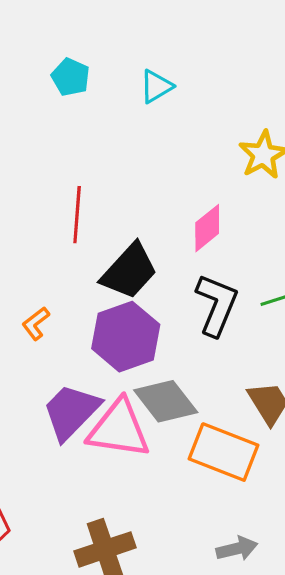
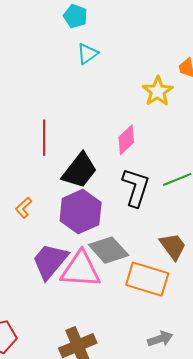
cyan pentagon: (71, 77) -> (75, 16), moved

